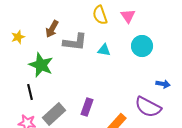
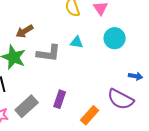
brown arrow: (52, 29) -> (25, 31), moved, turned 30
gray L-shape: (75, 42) -> (49, 53), moved

